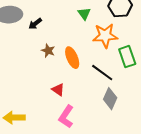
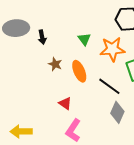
green triangle: (84, 14) -> (84, 39), moved
black arrow: (35, 24) -> (42, 37), turned -64

